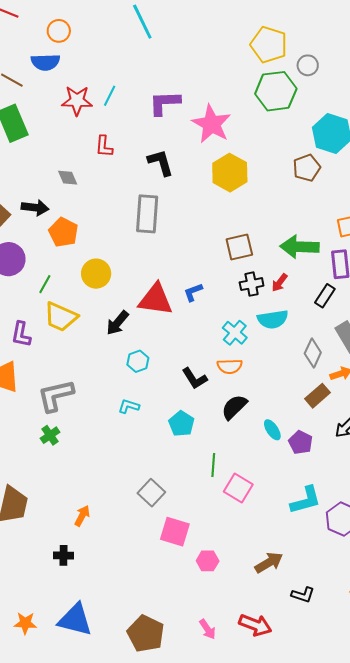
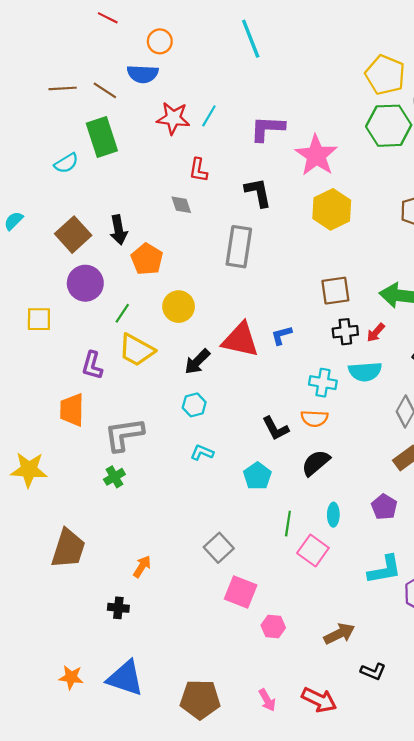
gray diamond: (68, 178) -> (181, 205), moved
black arrow: (35, 208) -> (119, 230), turned 68
cyan cross: (235, 333) -> (323, 383), turned -35
cyan hexagon: (138, 361) -> (194, 405), moved
cyan ellipse: (272, 430) -> (333, 515), moved, turned 30
brown pentagon: (146, 634) -> (200, 699), turned -30

